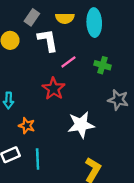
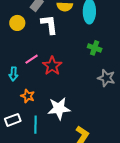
pink line: (68, 62) -> (32, 59), moved
white star: (81, 125) -> (59, 108), moved

